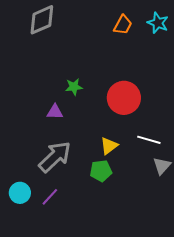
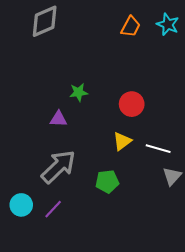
red circle: (124, 98) -> (132, 104), size x0.7
yellow triangle: (109, 146) -> (122, 141), moved

